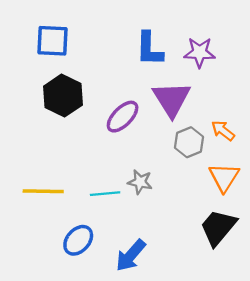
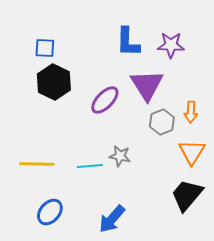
blue square: (53, 41) -> (45, 48), moved, size x0.7
orange arrow: (223, 131) -> (191, 112), turned -125
blue ellipse: (78, 240) -> (50, 212), moved

